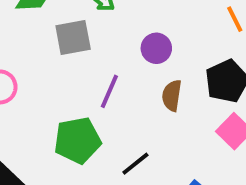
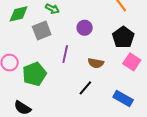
brown semicircle: (172, 96) -> (96, 63), moved, turned -77
green pentagon: (77, 140) -> (34, 74), moved

